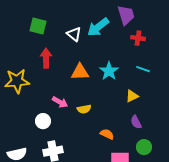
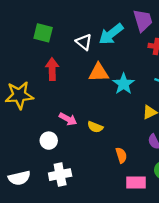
orange triangle: (80, 72) -> (99, 73), moved
yellow semicircle: (84, 109) -> (95, 127), turned 32
orange semicircle: (107, 134) -> (121, 155), turned 48

